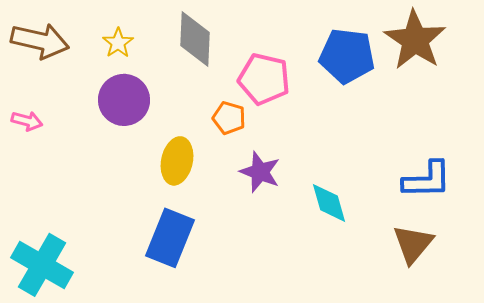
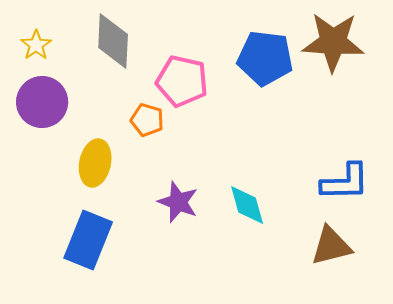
brown star: (415, 40) -> (333, 42), turned -30
purple star: (260, 172) -> (178, 202), moved
brown triangle: (413, 244) -> (331, 246), turned 36

